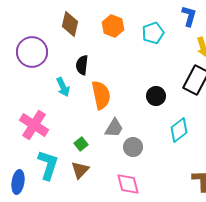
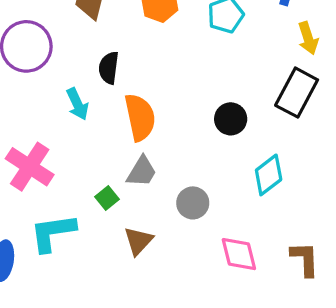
gray trapezoid: (114, 128) -> (142, 172), moved
cyan L-shape: (48, 165) -> (53, 233), turned -116
brown triangle: (80, 170) -> (138, 241), moved
pink diamond: (128, 184) -> (239, 254), moved

